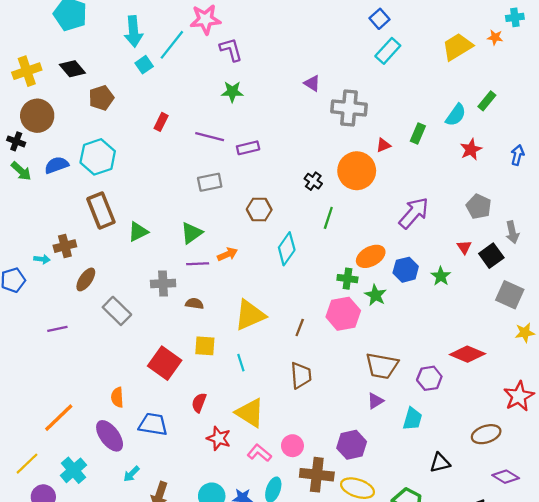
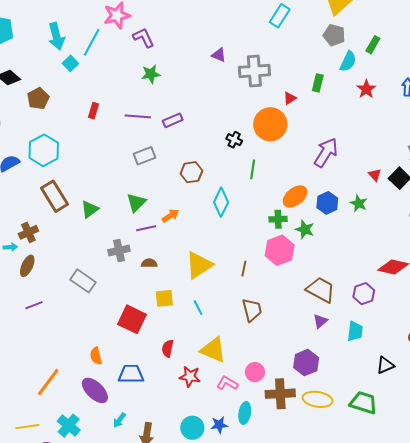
gray pentagon: (479, 206) -> (334, 35), moved
brown ellipse: (86, 279) -> (27, 266), moved
brown trapezoid: (382, 366) -> (321, 290), turned -152
yellow line: (27, 464) -> (27, 427), turned 45

